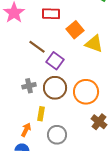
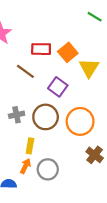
red rectangle: (51, 14) -> (41, 49), moved
yellow triangle: (94, 44) -> (89, 68), turned 42
purple square: (55, 61) -> (58, 87), moved
orange arrow: (26, 130) -> (25, 166), moved

